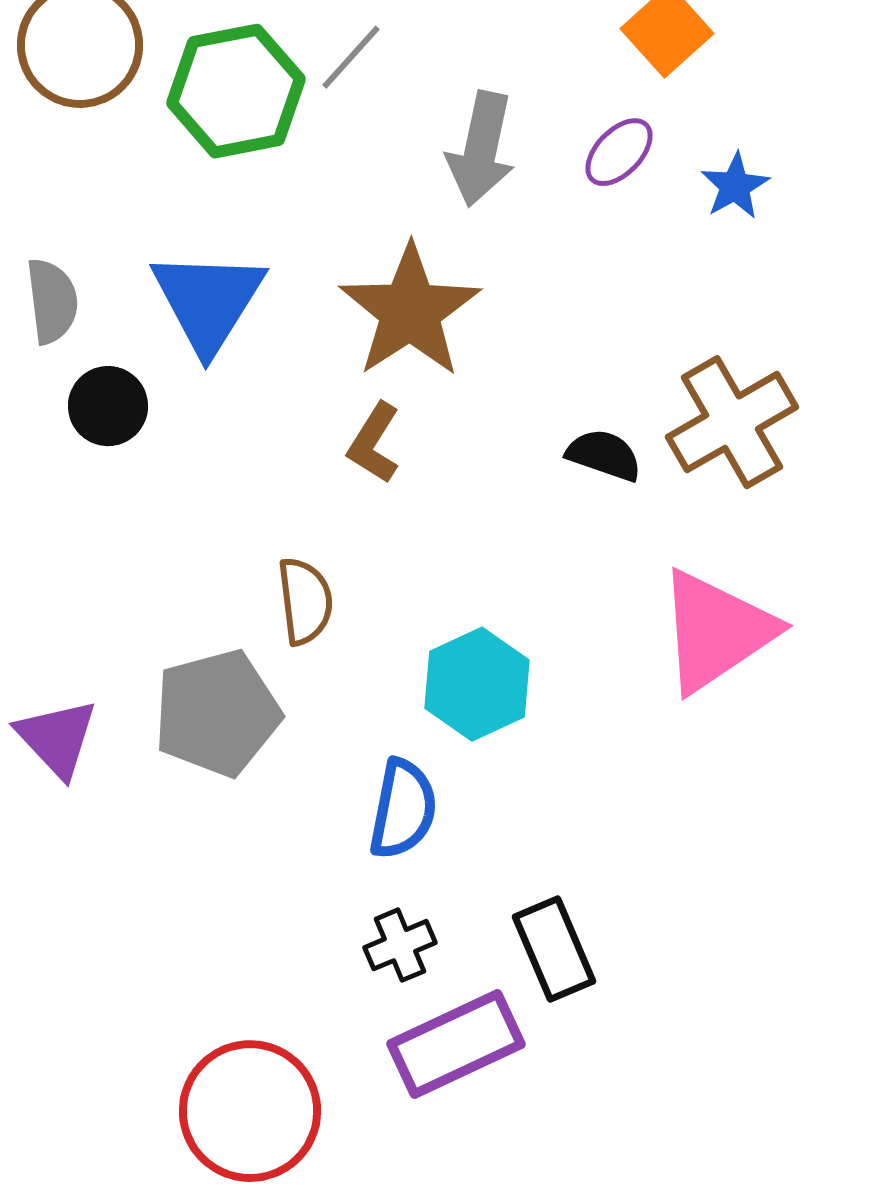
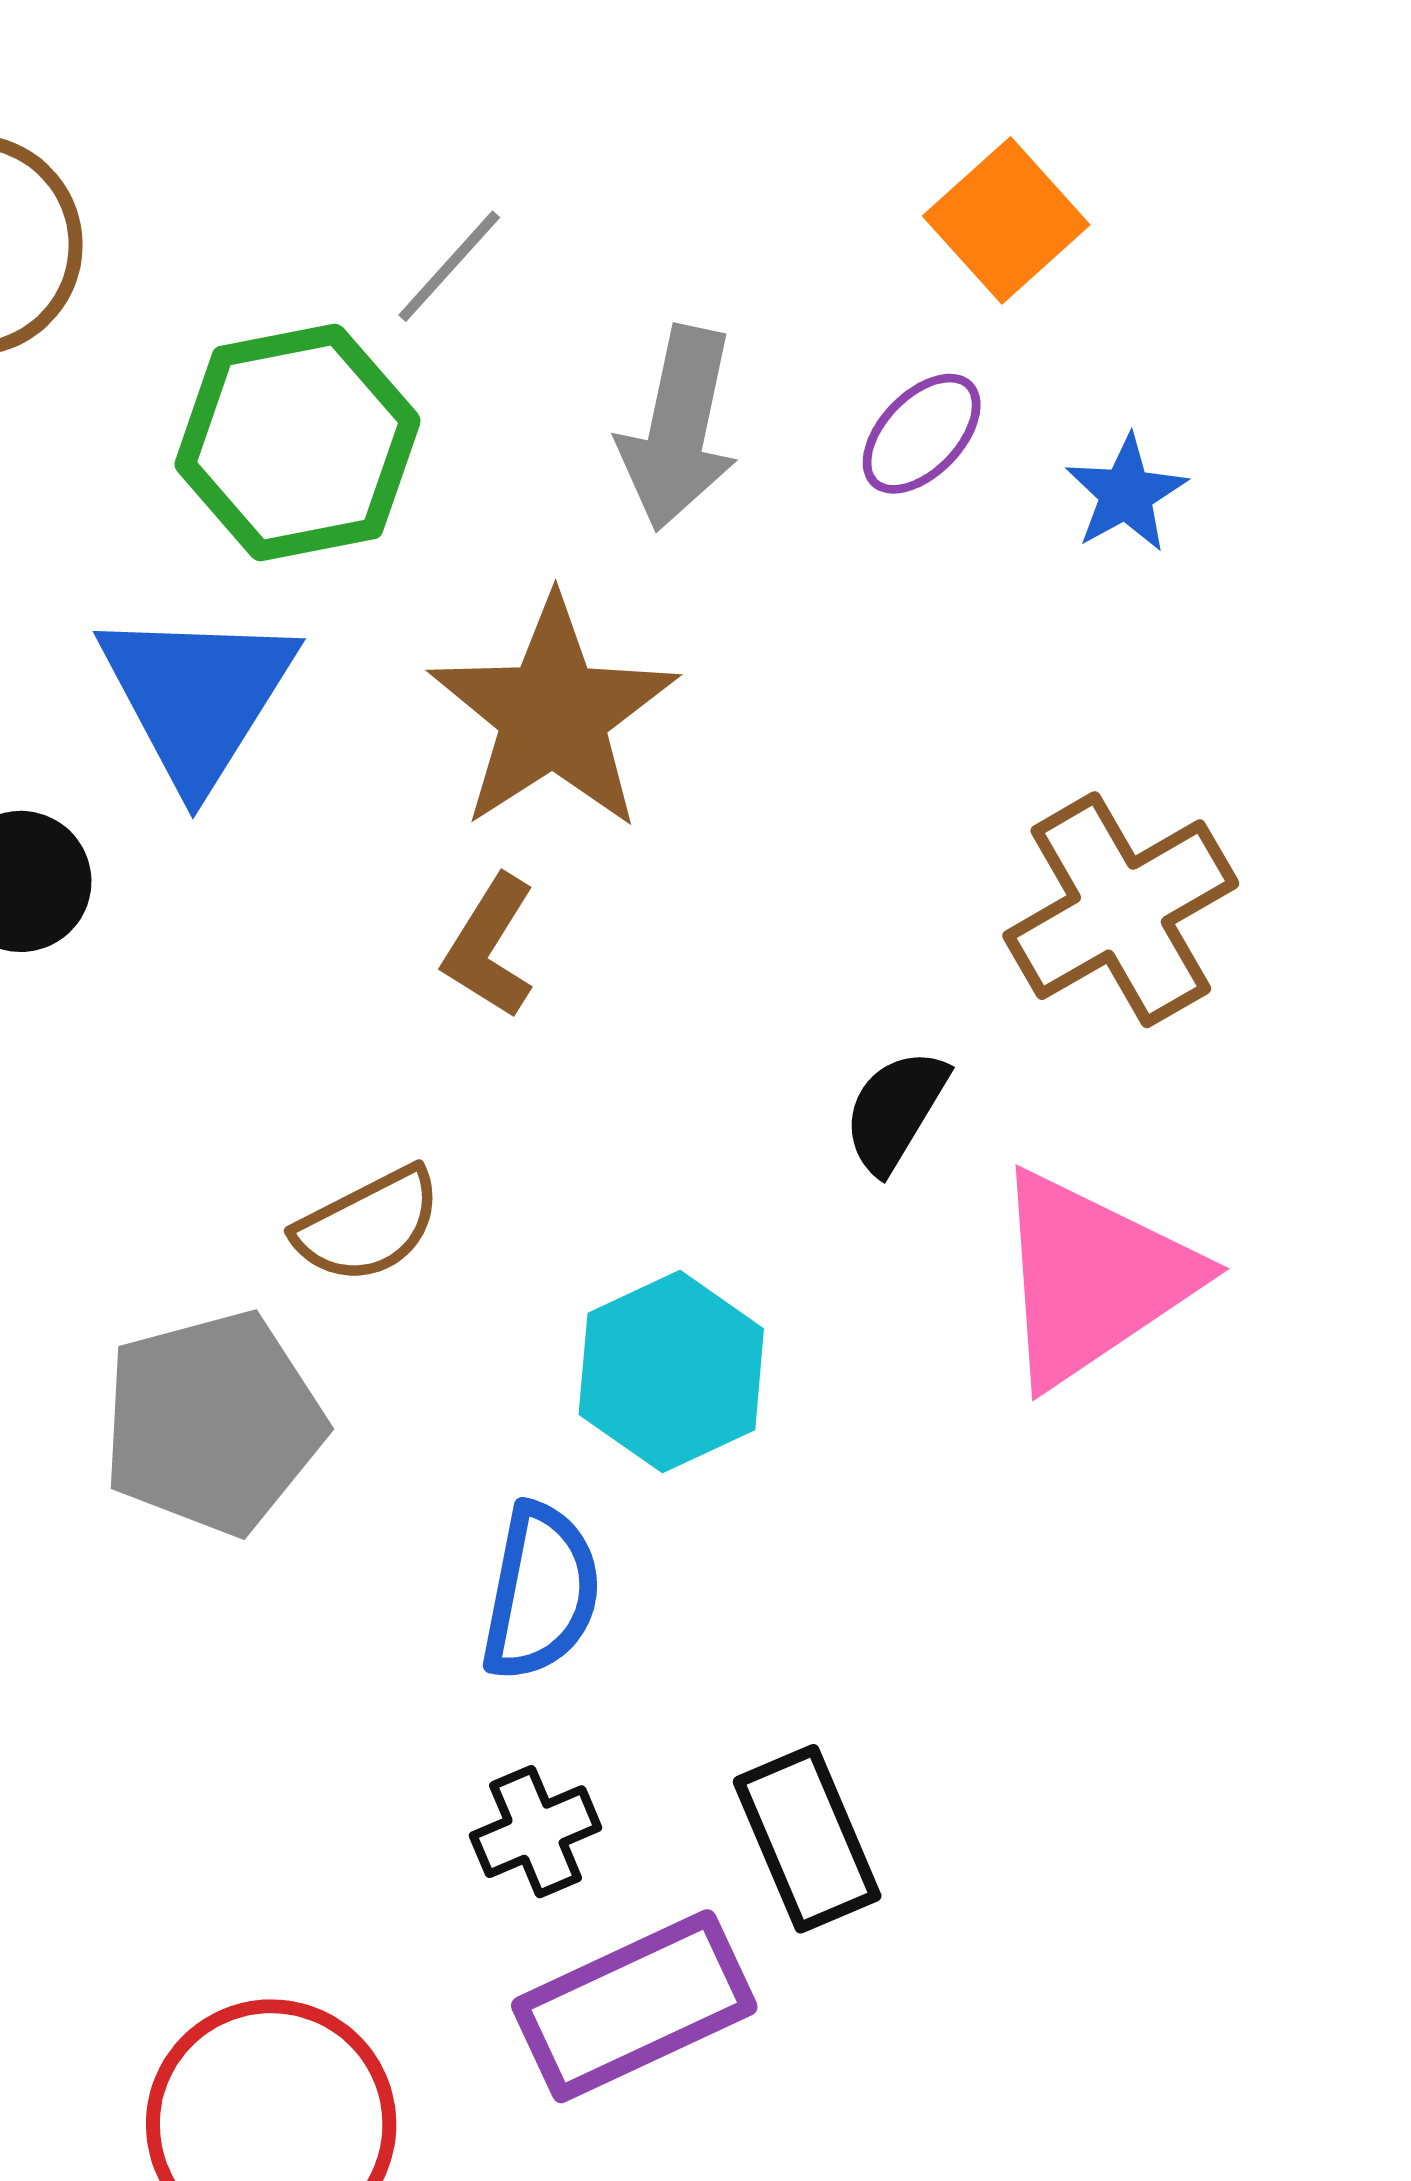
green hexagon: (236, 91) -> (298, 442), moved
black semicircle: (604, 455) -> (895, 1111), moved, turned -78
brown semicircle: (305, 601) -> (368, 1225), turned 70

